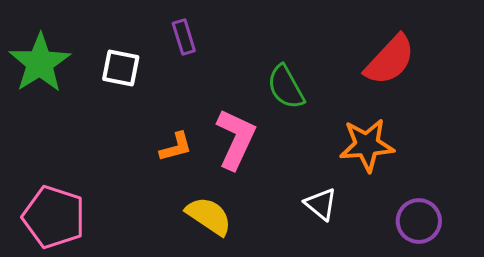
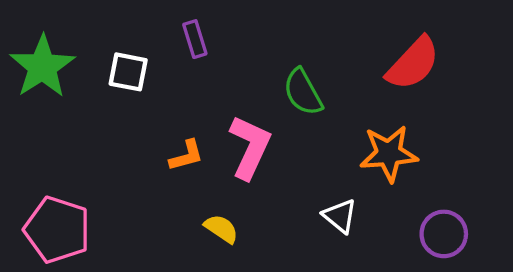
yellow semicircle: (209, 216) -> (221, 229), size x0.7

